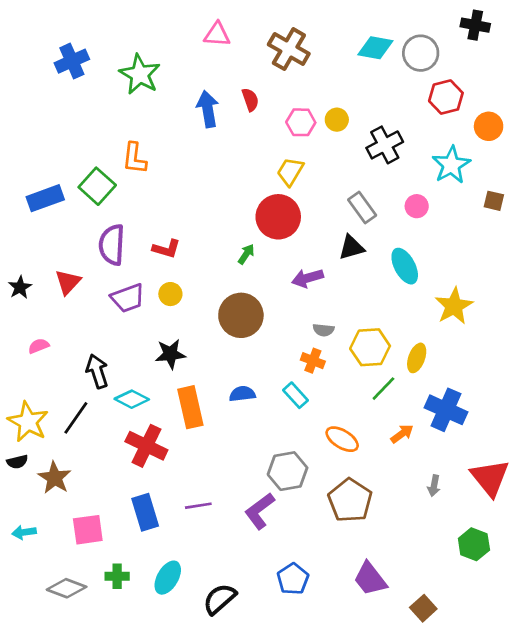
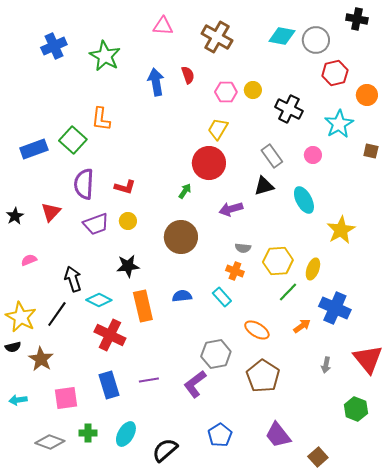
black cross: (385, 145) -> (289, 109), turned -36

